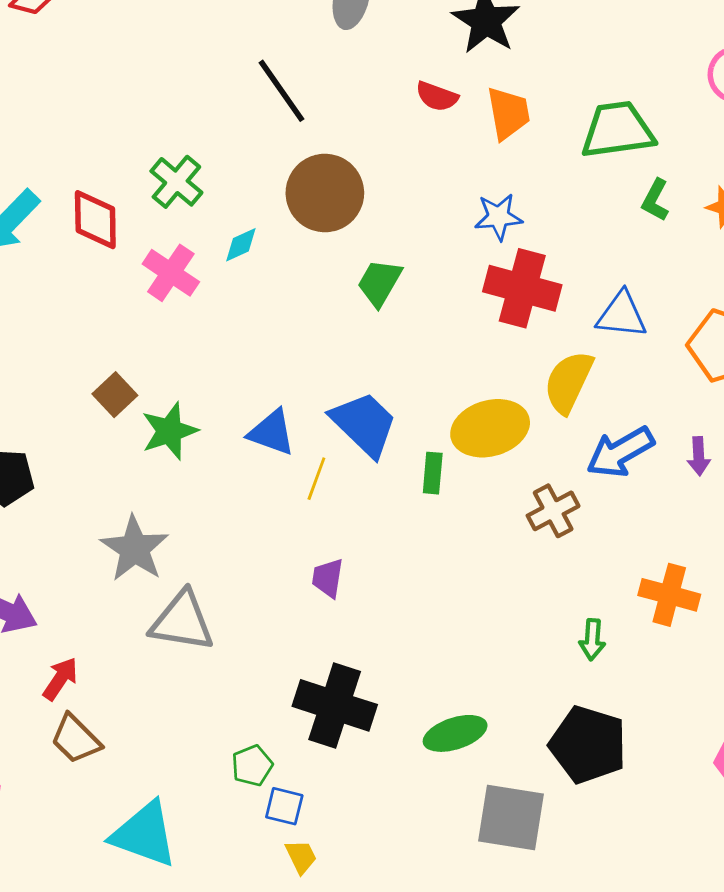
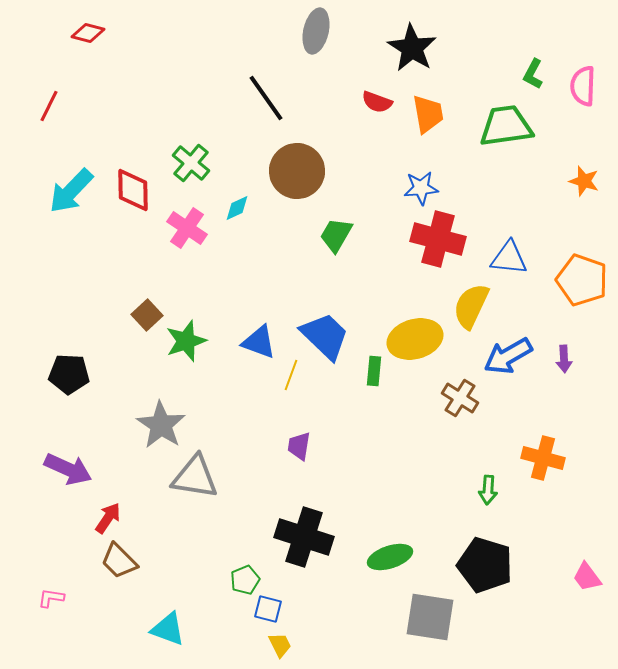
green L-shape: (655, 200) -> (533, 74), moved
brown cross: (553, 511) -> (460, 398), turned -30
cyan triangle: (144, 834) -> (168, 629), size x0.7

